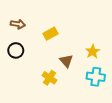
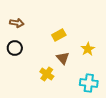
yellow rectangle: (50, 34) -> (59, 35), moved
cyan cross: (96, 77) -> (89, 83), moved

